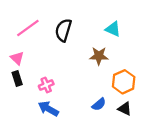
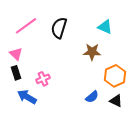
blue arrow: (48, 109) -> (27, 97), moved

